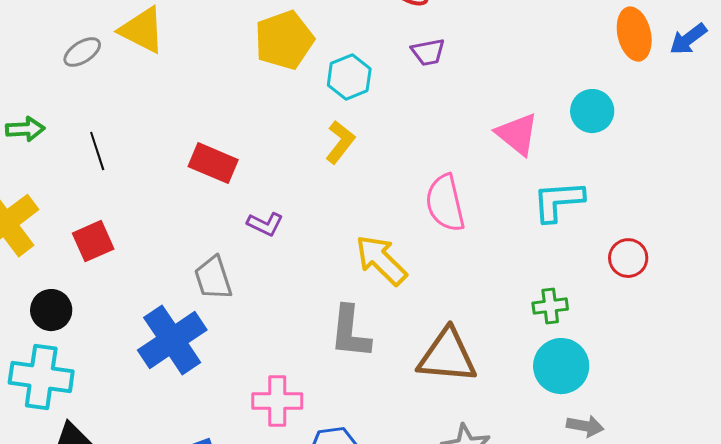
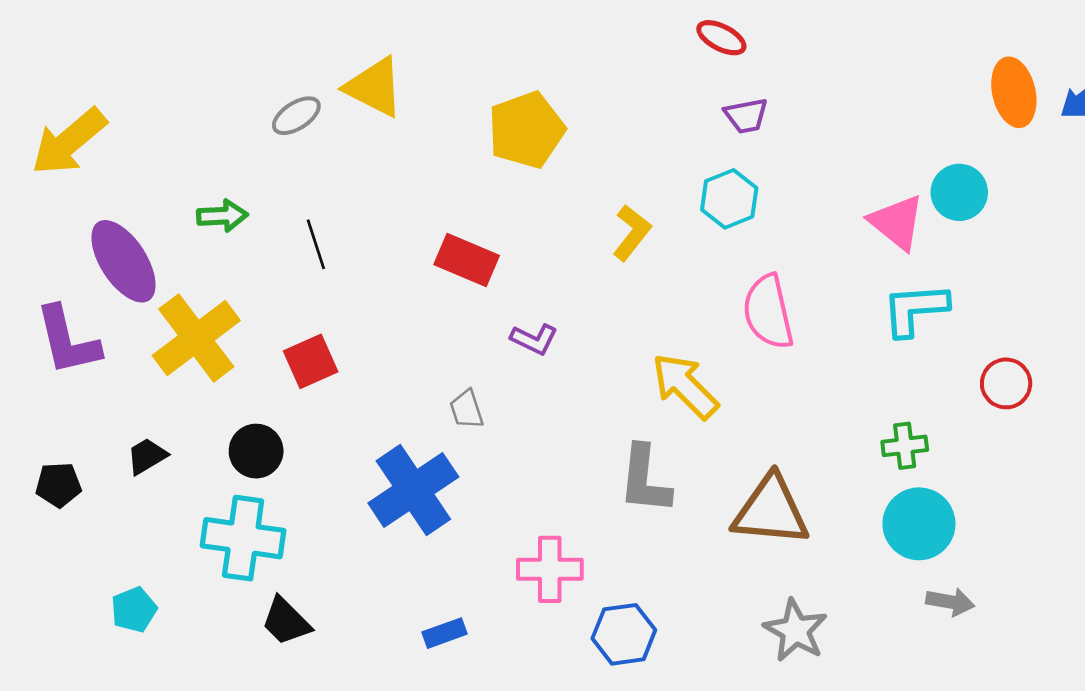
yellow pentagon: (284, 40) -> (526, 130), moved
cyan hexagon: (349, 77) -> (729, 199), moved
pink triangle: (517, 134) -> (897, 222), moved
gray trapezoid: (213, 278) -> (467, 409), size x0.7

